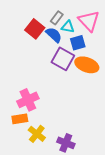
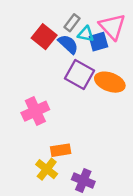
blue square: (78, 43) -> (98, 42), moved
pink cross: (28, 100) -> (35, 111), moved
orange rectangle: (20, 119) -> (61, 150), moved

